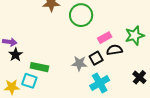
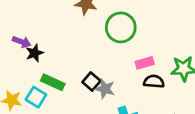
black star: (16, 55) -> (35, 53), moved
black square: (96, 58) -> (91, 81), moved, turned -32

